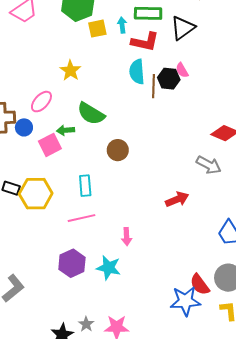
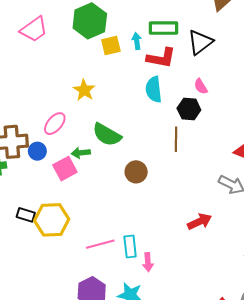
black hexagon: (169, 79) -> (189, 109), moved
brown line: (153, 86) -> (176, 139), moved
cyan rectangle: (85, 186) -> (130, 247), moved

